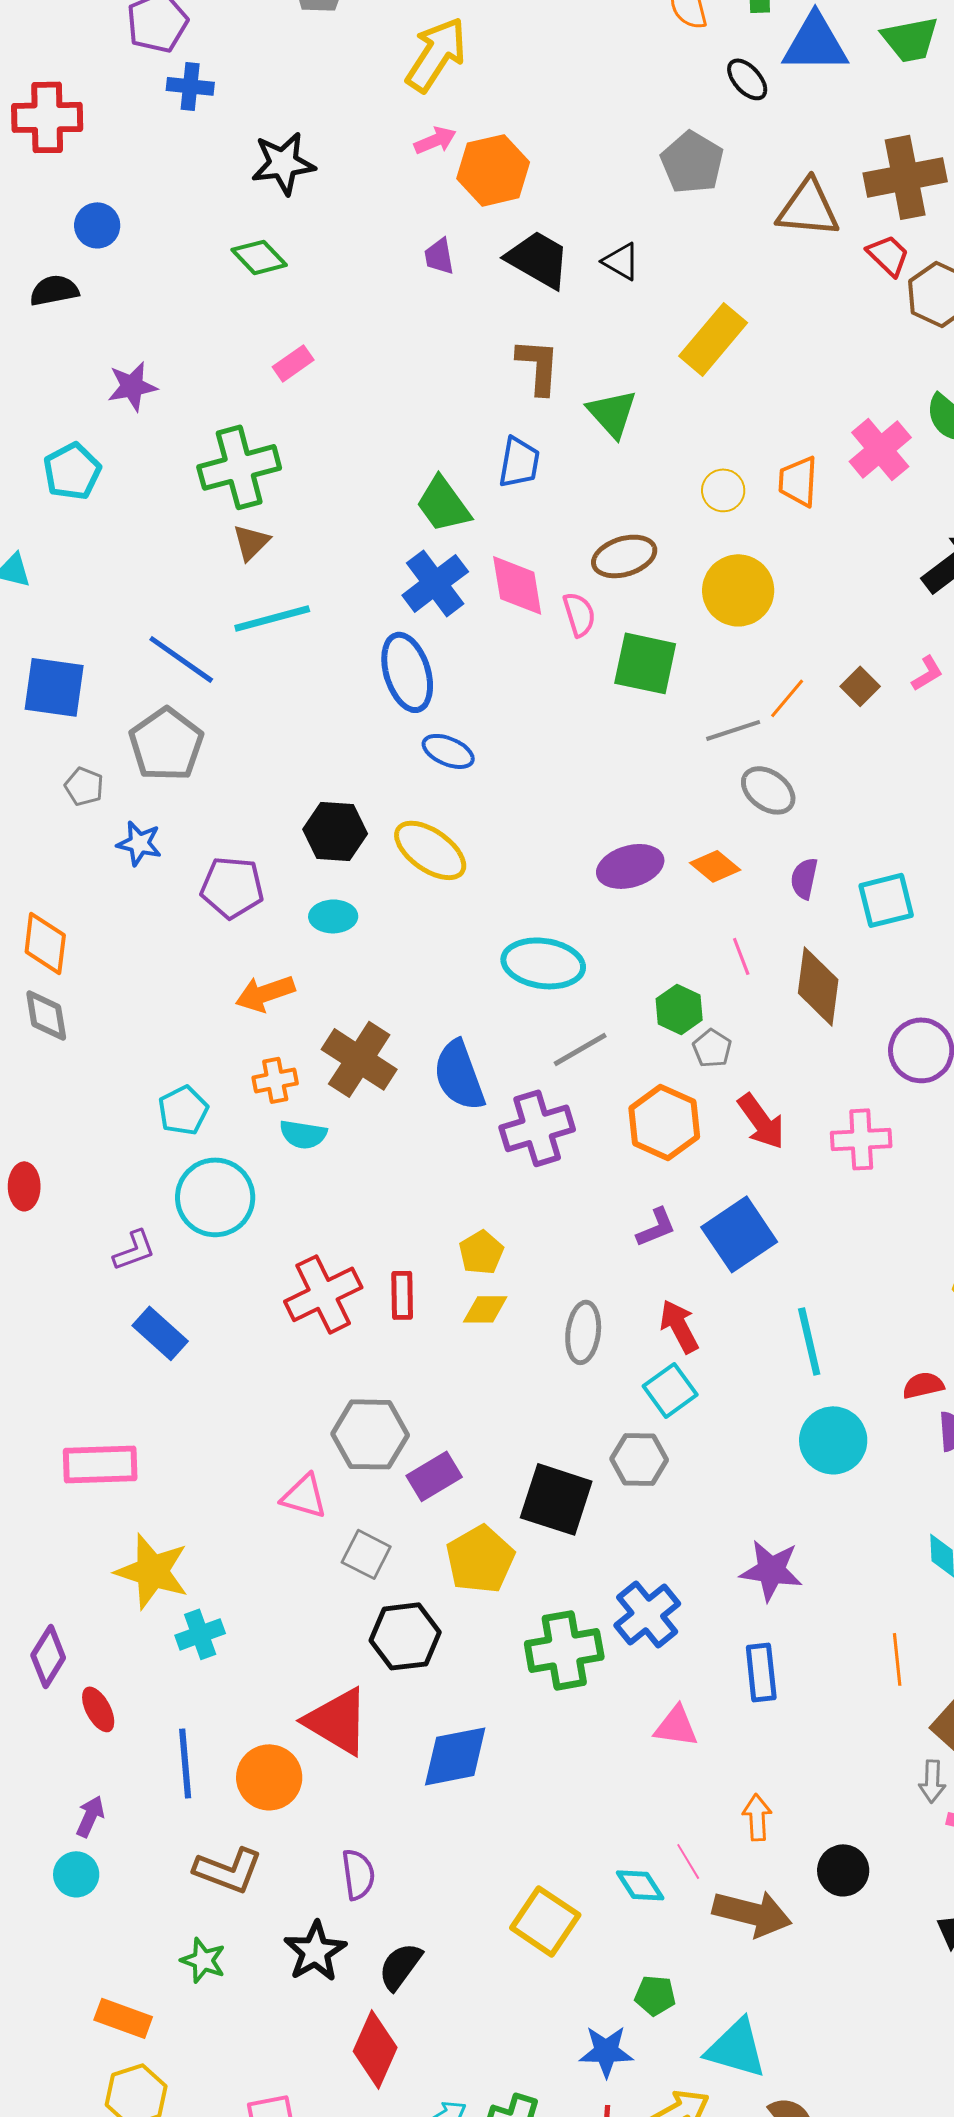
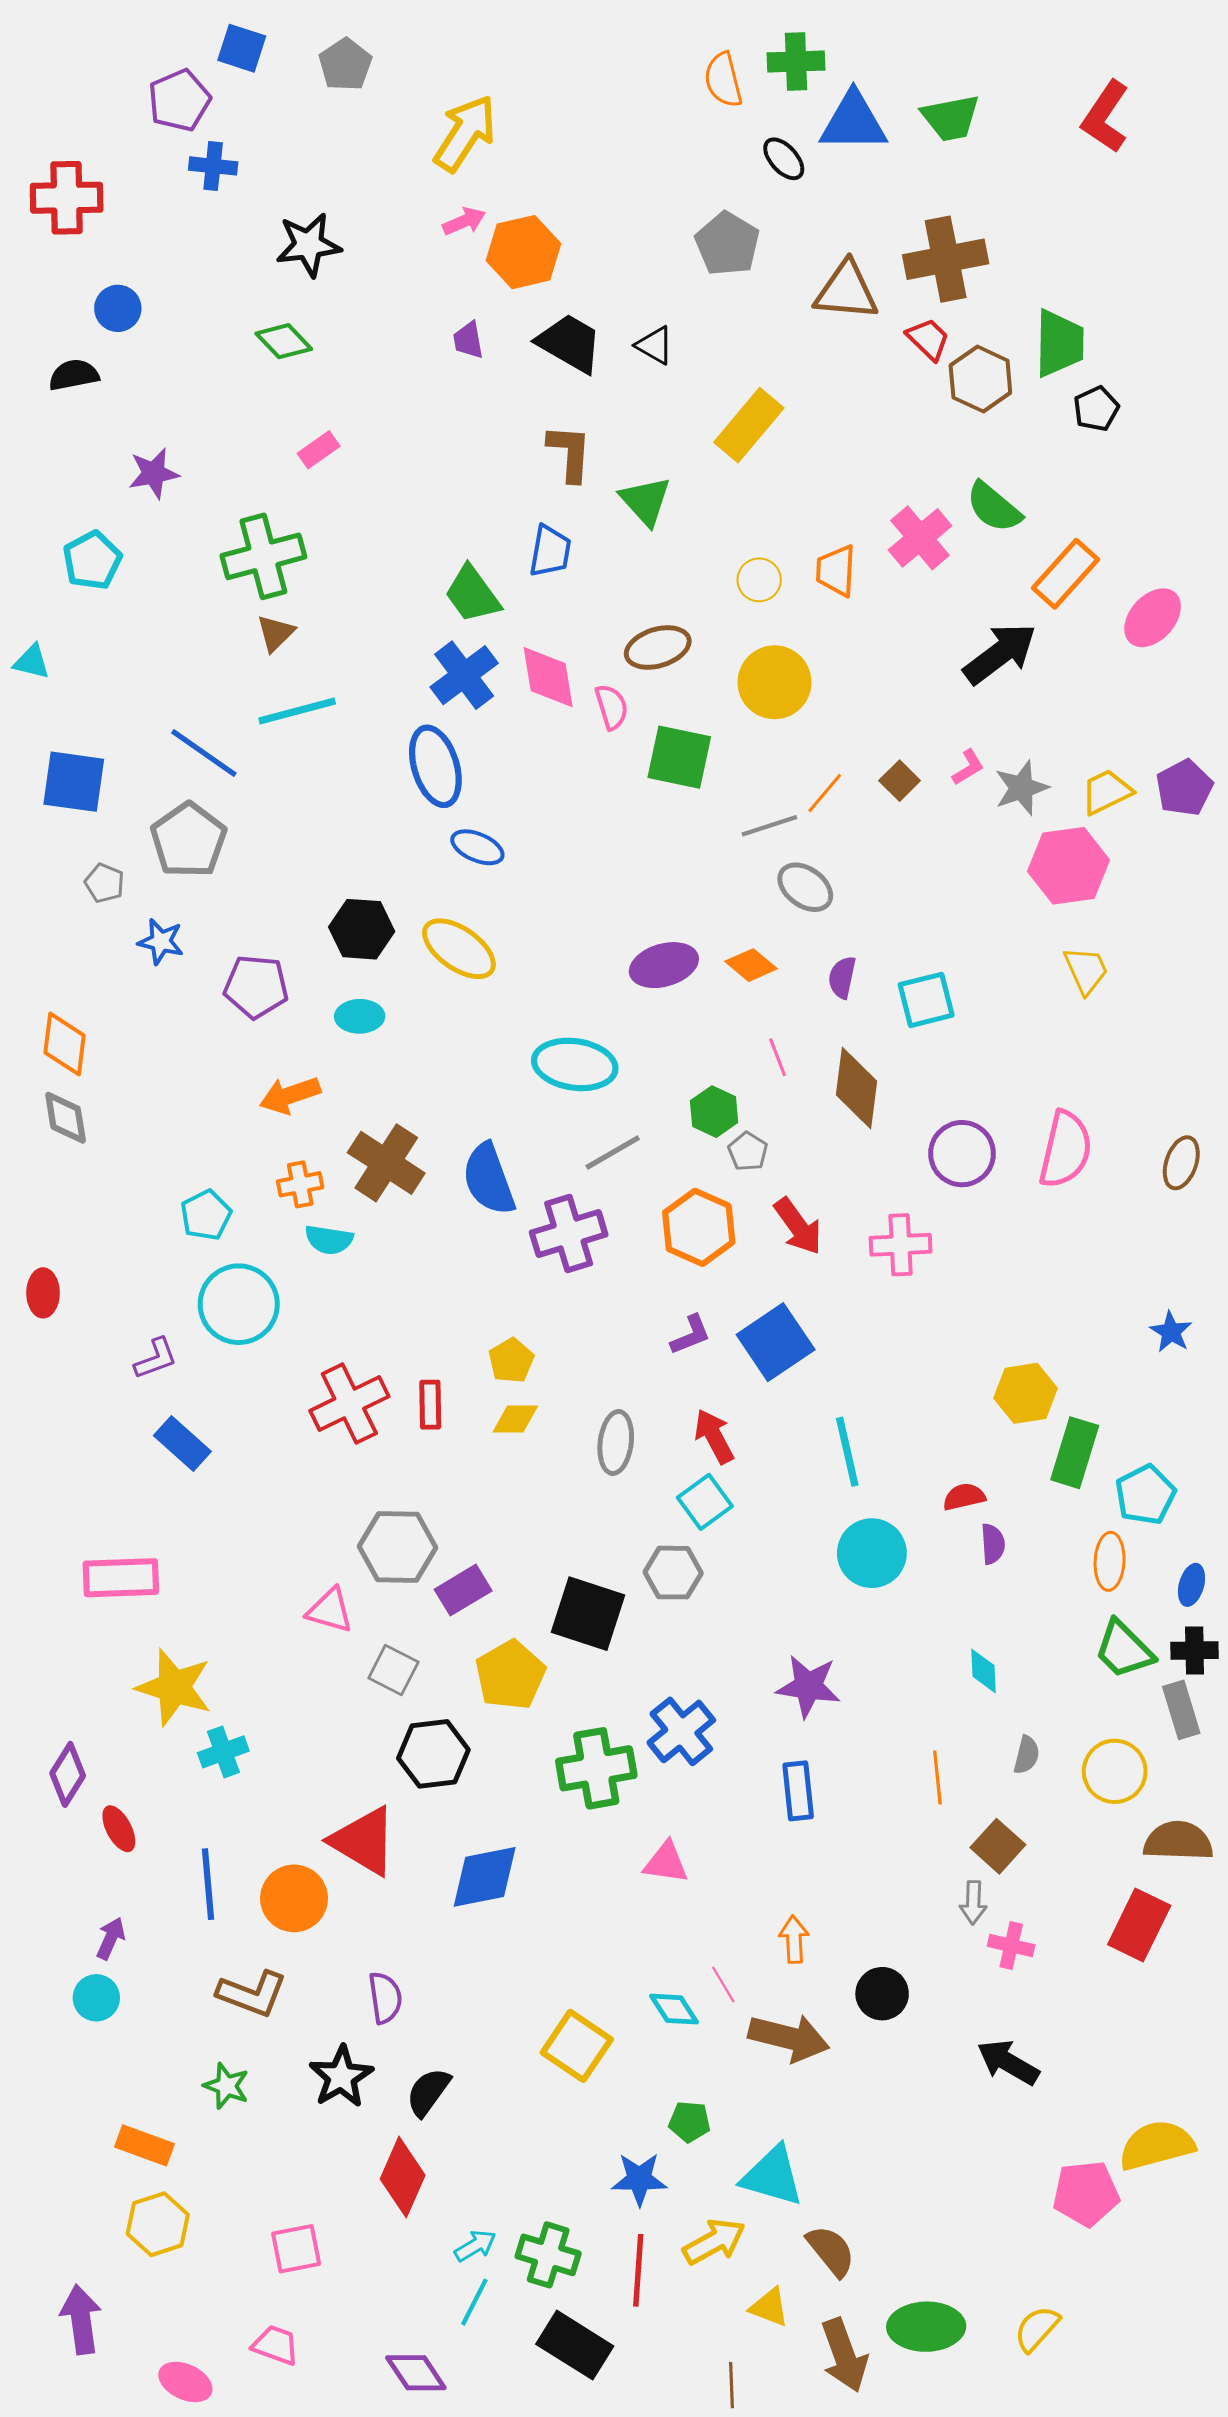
pink triangle: (676, 1726) -> (666, 1863), moved

